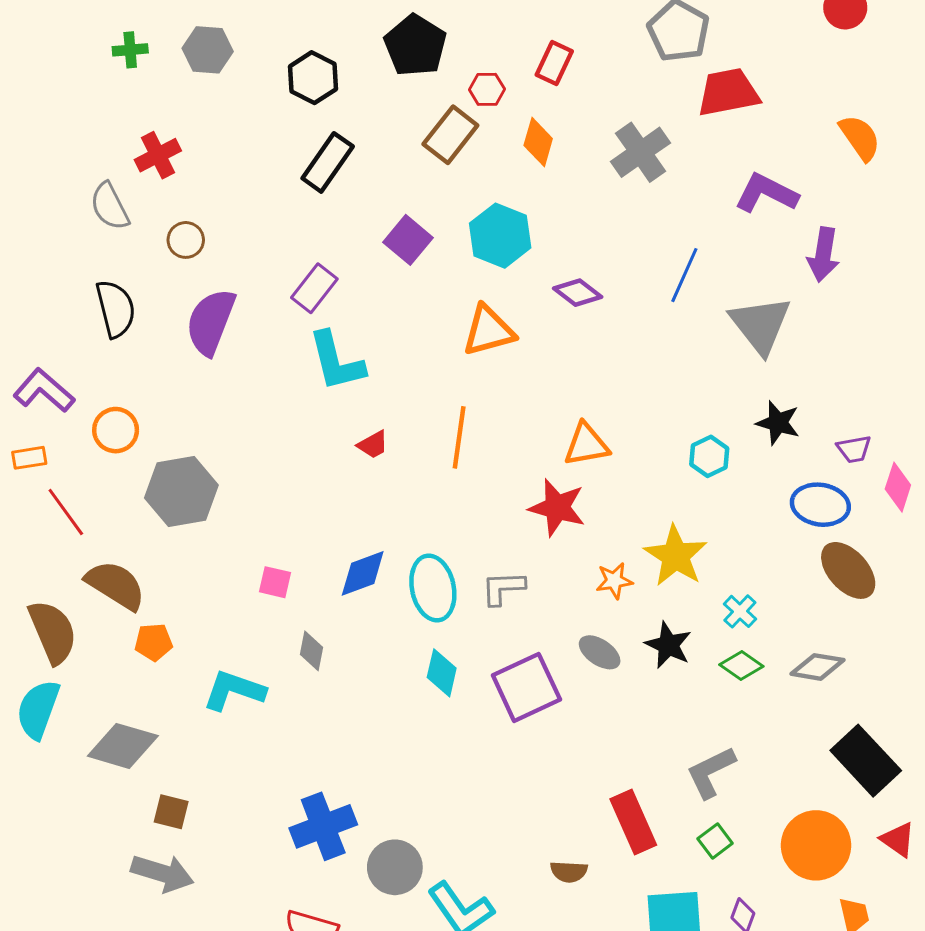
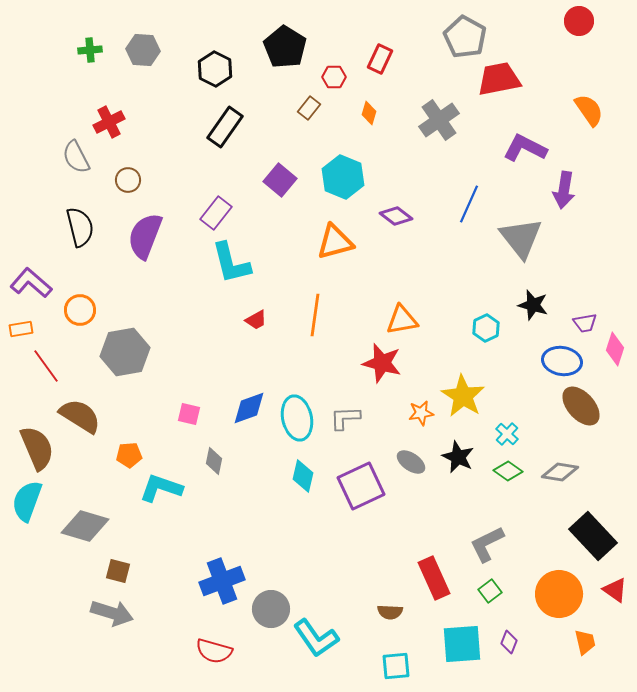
brown rectangle: (450, 135) -> (309, 108), size x0.6
orange diamond: (538, 142) -> (369, 113), size x0.7
orange pentagon: (154, 642) -> (129, 455), moved

